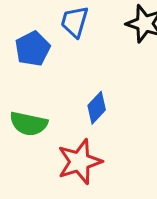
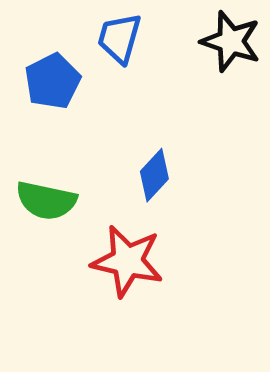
red star: (80, 162) -> (127, 261), turned 30

